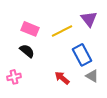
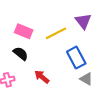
red arrow: (62, 78) -> (42, 77), moved

